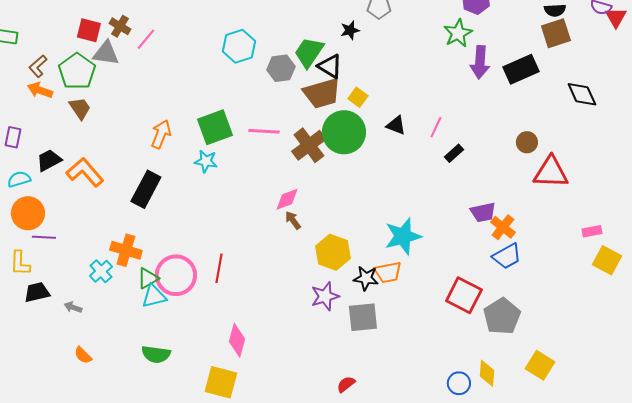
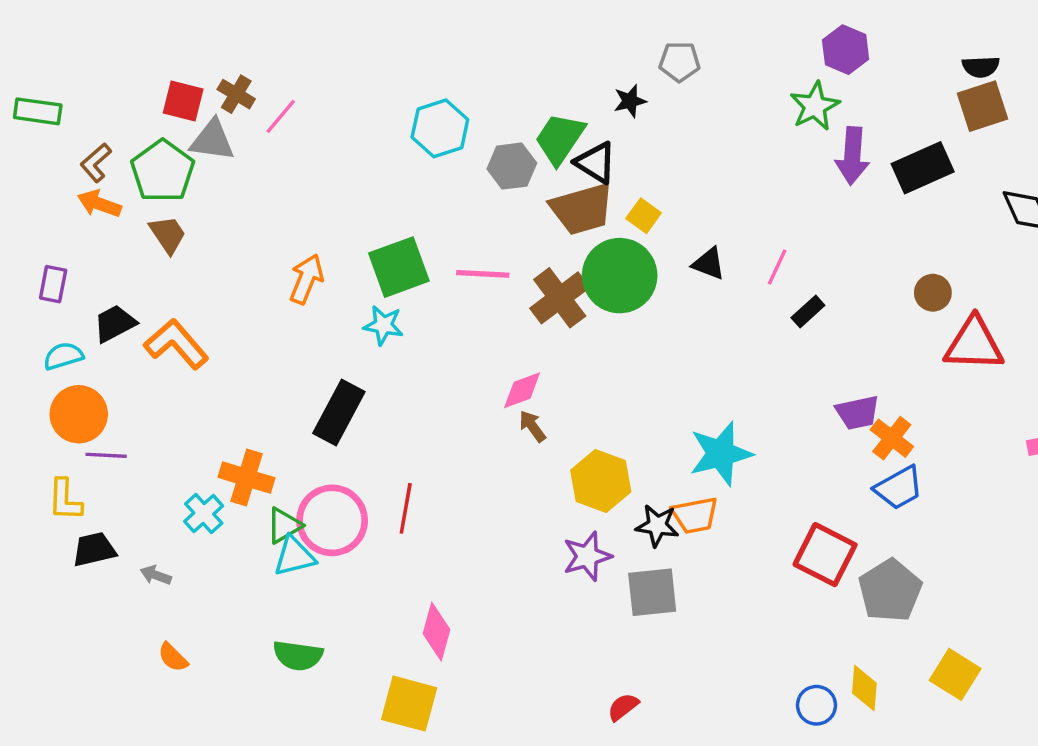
black rectangle: (146, 189) -> (339, 413), moved

